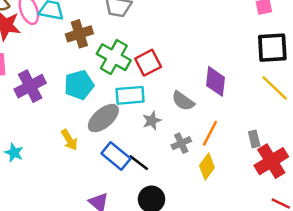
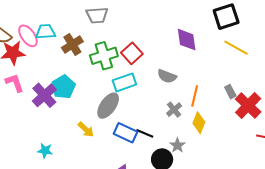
green cross: (114, 57) -> (104, 56), turned -32
purple diamond: (215, 81) -> (187, 40), moved
cyan pentagon: (79, 85) -> (63, 87), moved
gray star: (152, 121) -> (177, 145), moved

